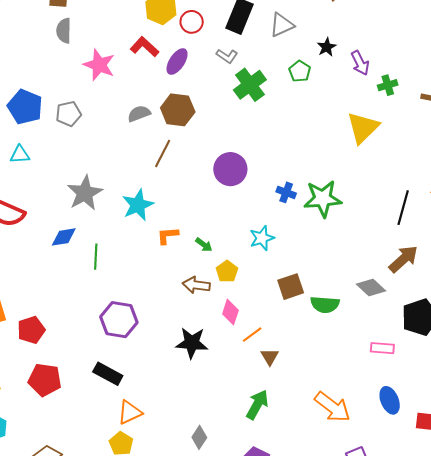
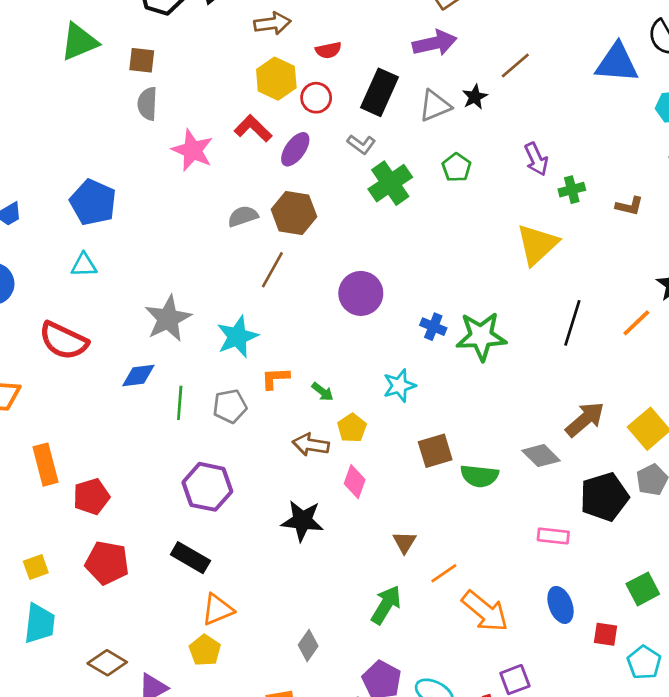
black star: (327, 47) -> (475, 97), moved
gray pentagon: (69, 114) -> (230, 406), moved
black line: (403, 208) -> (572, 323), moved
orange line: (252, 335) -> (444, 573), moved

